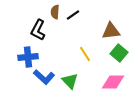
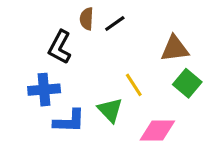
blue L-shape: (44, 77) -> (69, 121), turned -40
green triangle: (70, 81) -> (110, 110), moved
pink diamond: (113, 82) -> (157, 131), moved

